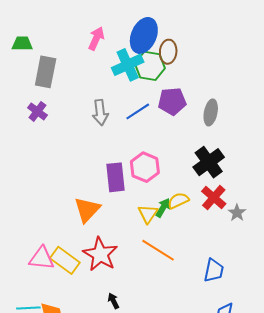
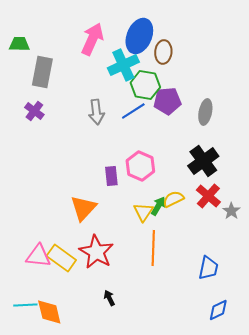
pink arrow: (96, 39) -> (92, 39), size x1.4
green hexagon: (150, 66) -> (145, 85), moved
purple rectangle: (115, 177) -> (111, 176), size x0.7
orange line: (158, 250) -> (153, 248), turned 60

